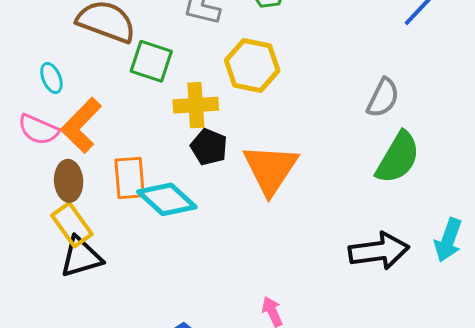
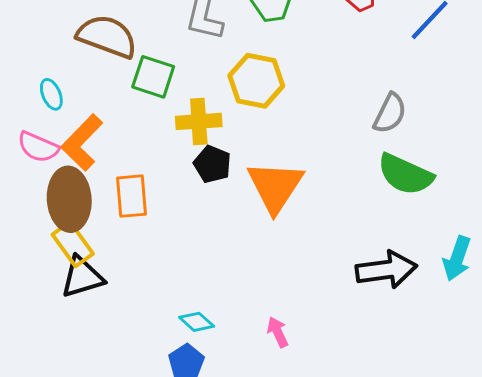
green semicircle: (398, 158) -> (405, 174), turned 84
brown ellipse: (69, 181) -> (69, 199), size x1.5
cyan diamond: (167, 199) -> (197, 322), moved, size x0.6

